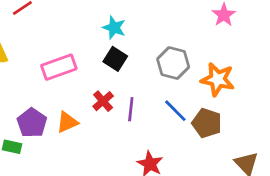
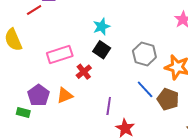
cyan star: (114, 28) -> (101, 27), turned 30
red cross: (103, 101) -> (84, 72), moved
purple line: (131, 109) -> (109, 106), moved

